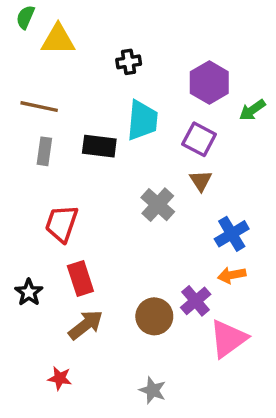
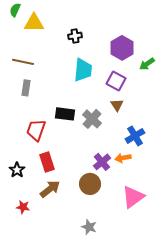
black rectangle: (99, 146) -> (65, 114), moved
orange arrow: (232, 275) -> (123, 158), moved
purple cross: (196, 301) -> (102, 162), moved
red star: (60, 378) -> (23, 207), moved

